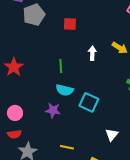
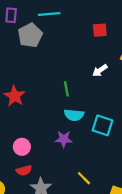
red square: (70, 24) -> (100, 30), moved
white arrow: (92, 53) -> (100, 70), turned -120
yellow line: (67, 147) -> (84, 178), turned 40

